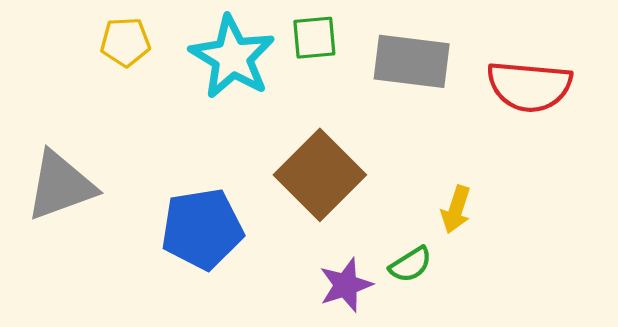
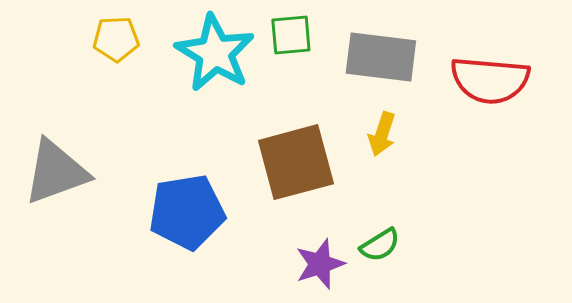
brown square: (320, 175) -> (296, 162), turned 30
yellow arrow: (456, 209) -> (382, 134), moved

